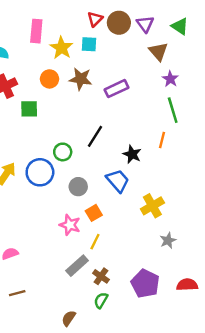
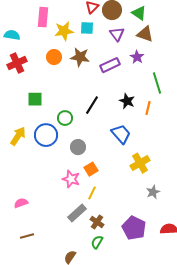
purple triangle: (145, 24) -> (117, 34), moved
green triangle: (180, 26) -> (139, 13), moved
yellow star: (61, 48) -> (64, 31), turned 30
brown triangle: (158, 51) -> (145, 34), turned -30
purple star: (170, 79) -> (137, 57), moved
green square: (29, 109) -> (35, 99), moved
black star: (132, 154) -> (127, 101), moved
blue trapezoid: (118, 181) -> (121, 134), moved

